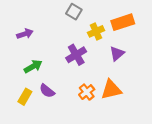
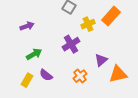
orange rectangle: (123, 22) -> (111, 16), turned -30
purple triangle: (117, 54) -> (101, 60), moved
orange triangle: (111, 90) -> (118, 74), moved

